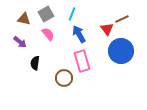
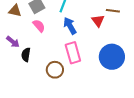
brown line: (122, 19) -> (113, 11), turned 32
purple arrow: (20, 42) -> (13, 42), moved
blue circle: (121, 51) -> (112, 57), moved

